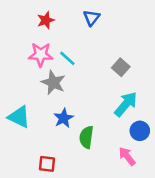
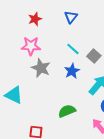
cyan line: (67, 58) -> (73, 49), moved
blue star: (64, 118) -> (72, 71), moved
green semicircle: (86, 137) -> (67, 111), turned 60

